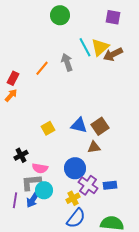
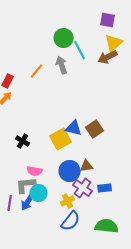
green circle: (60, 15) -> (64, 38), moved
yellow triangle: (100, 47) -> (114, 43), moved
yellow square: (48, 128) -> (61, 139), moved, size x1.5
brown triangle: (94, 147) -> (87, 166), moved
black cross: (21, 155) -> (23, 141), moved, turned -32

